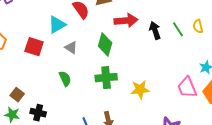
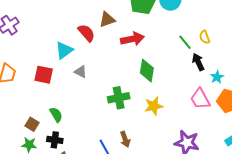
black arrow: (155, 30) -> (198, 62), moved
green diamond: (105, 45) -> (147, 71), moved
green semicircle: (65, 79) -> (56, 115), moved

